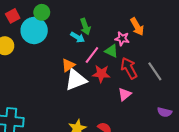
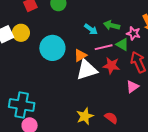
green arrow: (85, 27) -> (112, 25), moved, turned 119
cyan circle: (34, 30) -> (52, 48), moved
pink line: (92, 55) -> (104, 47), turned 36

